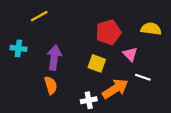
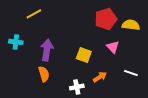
red pentagon: (108, 32) -> (106, 19), moved
white line: (143, 77) -> (131, 73), moved
orange arrow: (115, 89) -> (100, 77), size x0.6

